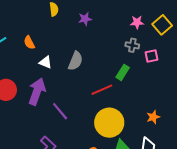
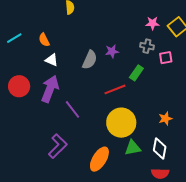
purple star: (85, 19) -> (112, 51), moved
white triangle: (46, 62) -> (52, 60), moved

